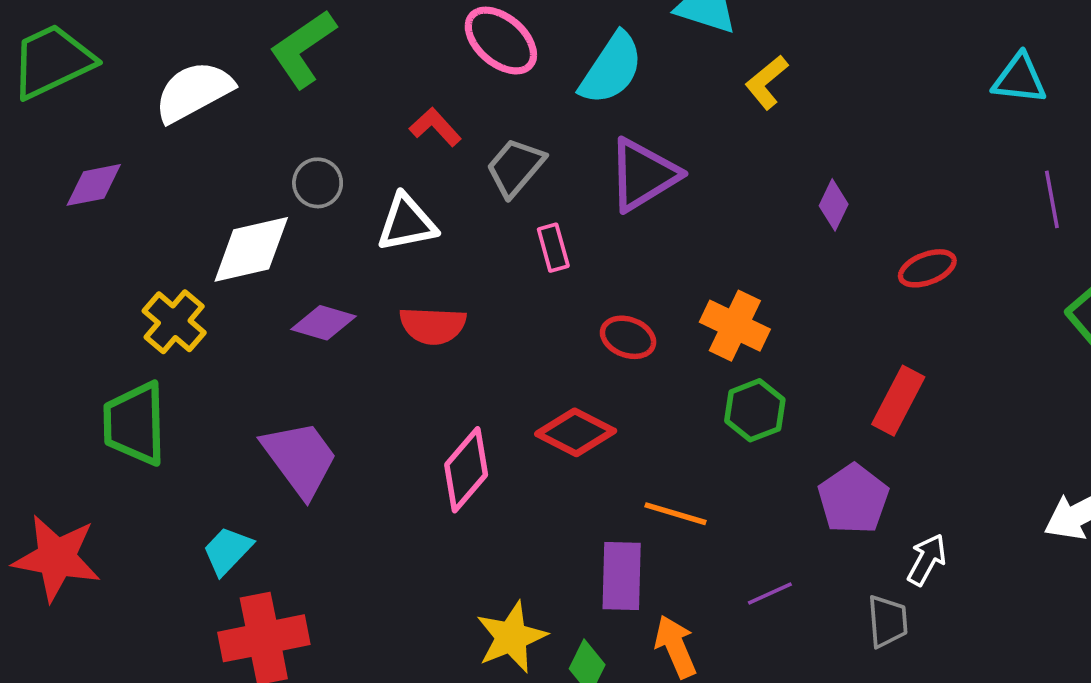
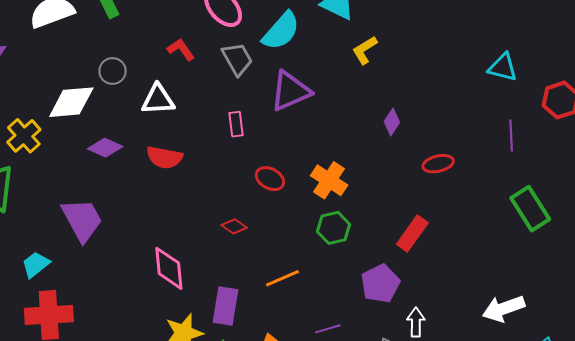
gray trapezoid: (515, 167) -> (237, 59), moved, turned 102
red diamond: (576, 432) -> (234, 226), size x0.6
pink diamond: (466, 470) -> (169, 268), moved, turned -54
orange line: (675, 514) -> (282, 278), turned -48
white arrow: (927, 560) -> (416, 322), turned -36
purple rectangle: (622, 576) -> (226, 306), moved

